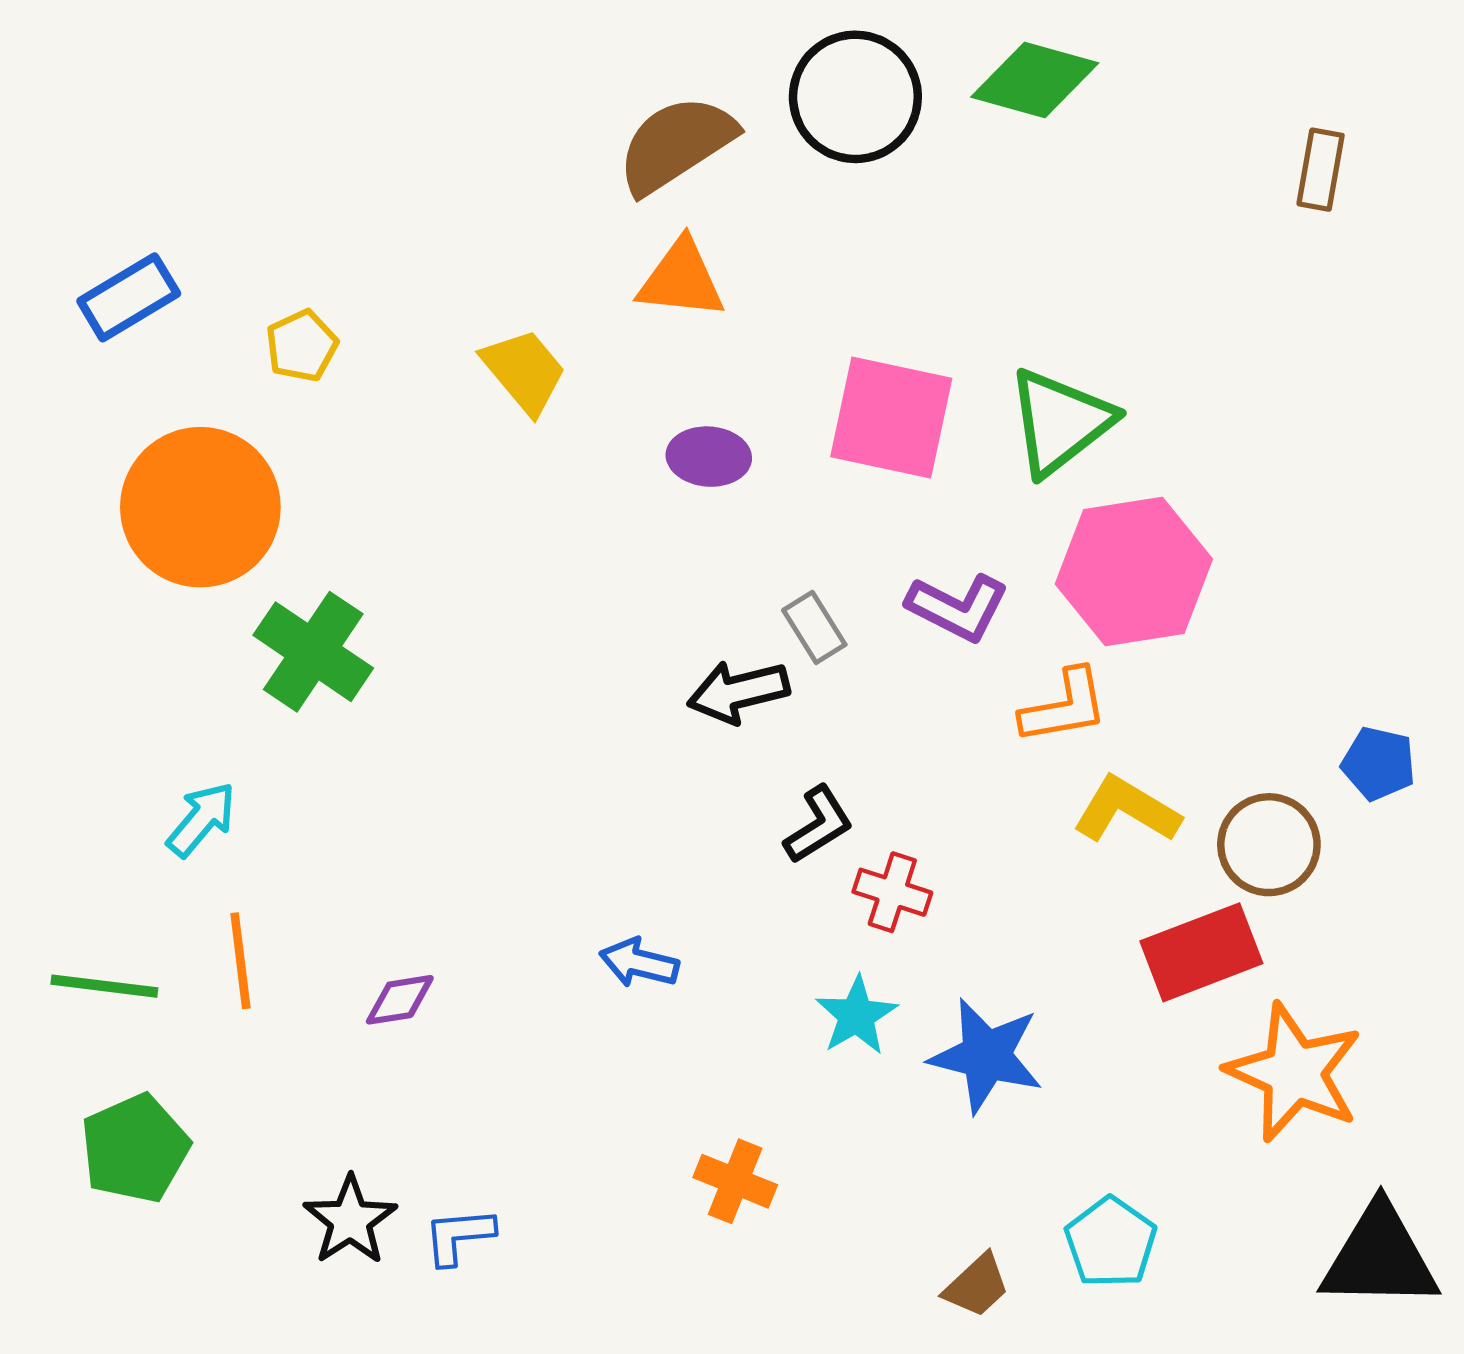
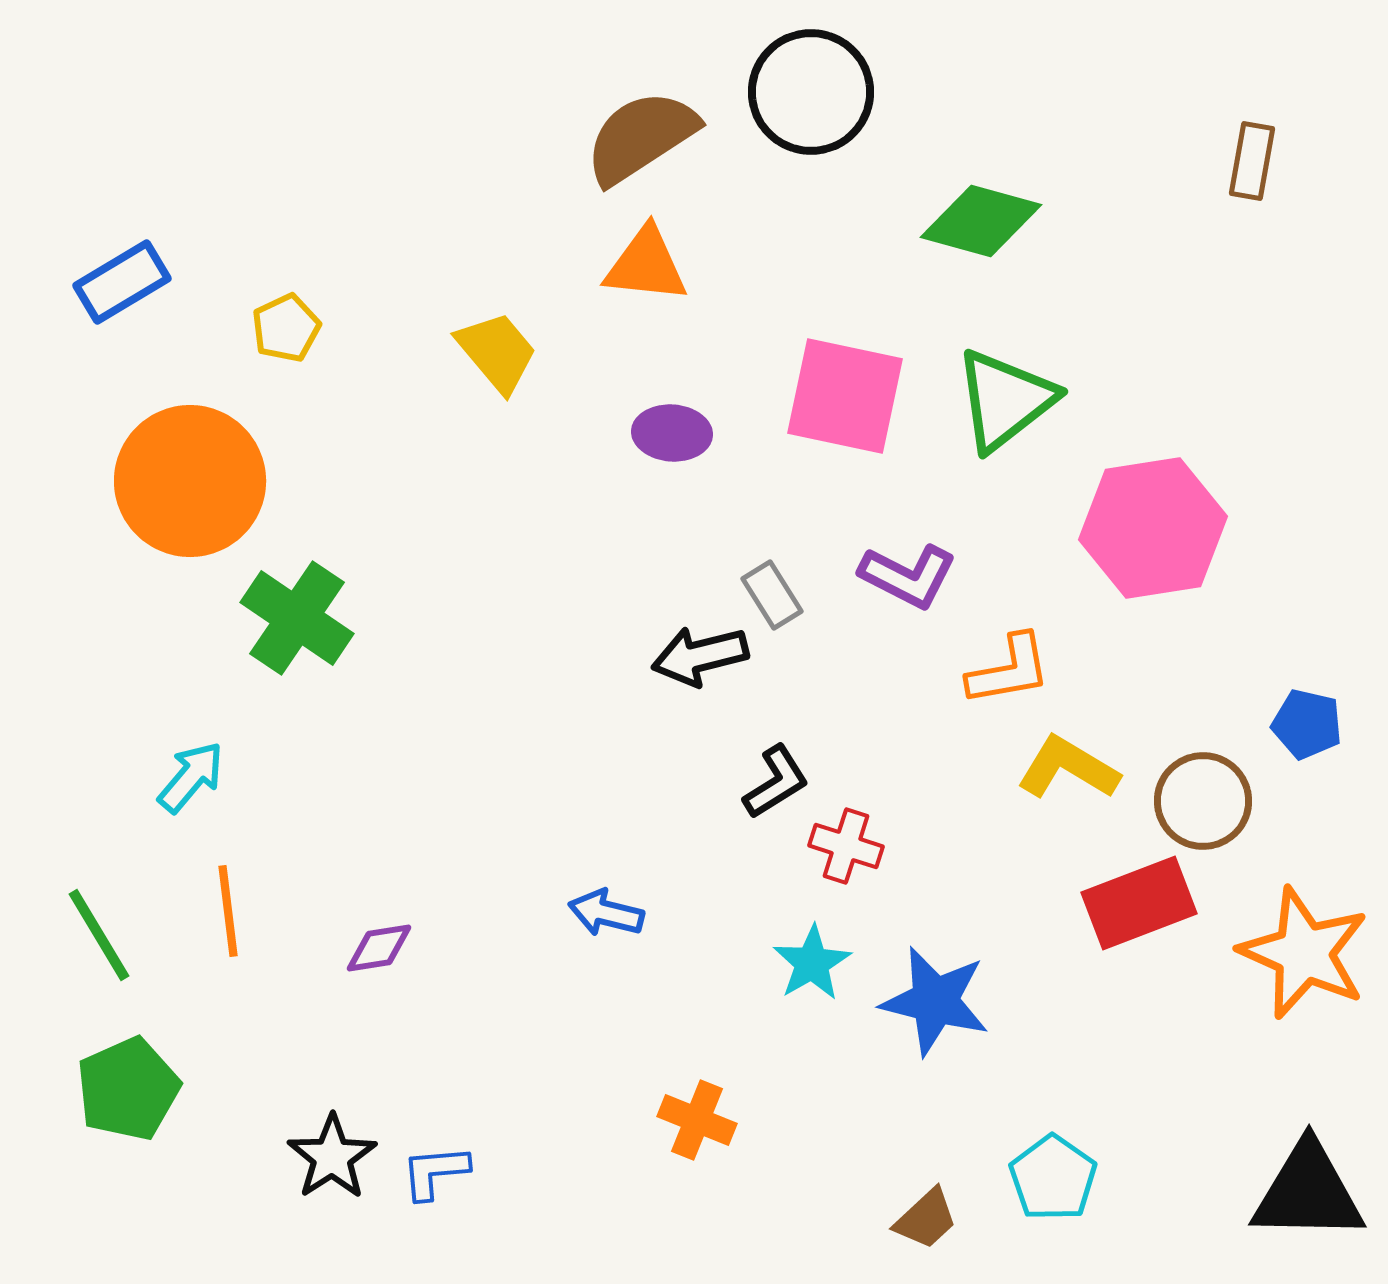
green diamond: (1035, 80) -> (981, 221), moved
pink hexagon: (1134, 572) -> (1153, 528), moved
green line: (104, 986) -> (99, 935), turned 52
orange star: (1294, 1073) -> (1304, 953), moved

